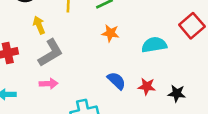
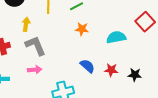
yellow arrow: (39, 25) -> (26, 24), turned 32
gray L-shape: (51, 53) -> (36, 46), turned -80

